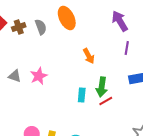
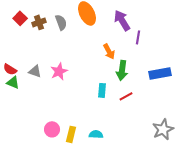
purple arrow: (120, 21) -> (122, 20), moved
purple line: (127, 48) -> (138, 37), moved
green arrow: (102, 87) -> (122, 70), moved

